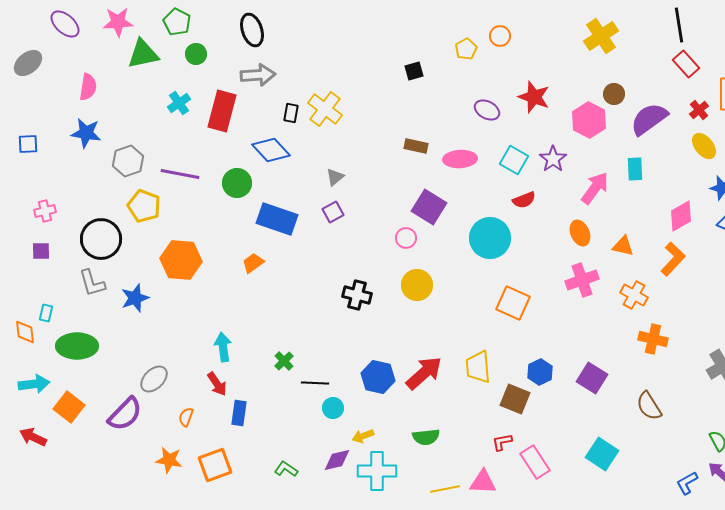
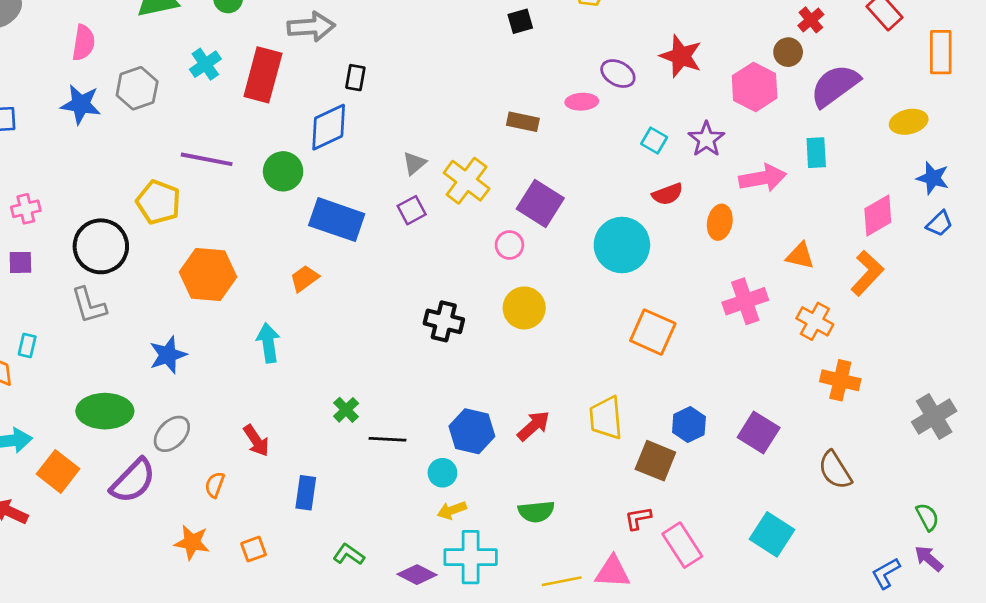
yellow cross: (325, 109) -> (467, 181), moved
red cross: (699, 110) -> (811, 20), moved
yellow ellipse: (704, 146) -> (909, 122), turned -64
blue diamond: (271, 150) -> (329, 127), turned -72
pink ellipse: (460, 159) -> (582, 102), moved, size x0.7
cyan square: (514, 160) -> (654, 141), size x0.7
gray hexagon: (128, 161) -> (137, 88), moved
pink arrow: (595, 188) -> (763, 178), turned 44
orange ellipse: (580, 233) -> (720, 222), moved, turned 35
blue star: (135, 298) -> (168, 355), moved
green ellipse: (77, 346) -> (105, 411), moved
cyan arrow: (223, 347) -> (268, 343), moved
red arrow: (424, 373) -> (534, 426), size x0.7
cyan circle: (333, 408) -> (442, 473), moved
blue rectangle: (239, 413) -> (306, 493), moved
purple diamond: (337, 460) -> (417, 575), moved, turned 40
orange square: (215, 465) -> (254, 549), size x0.6

